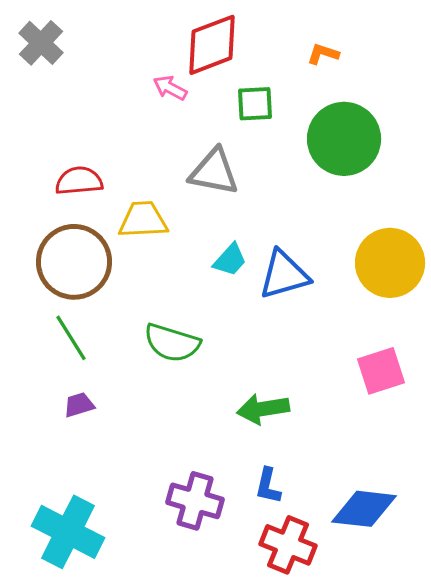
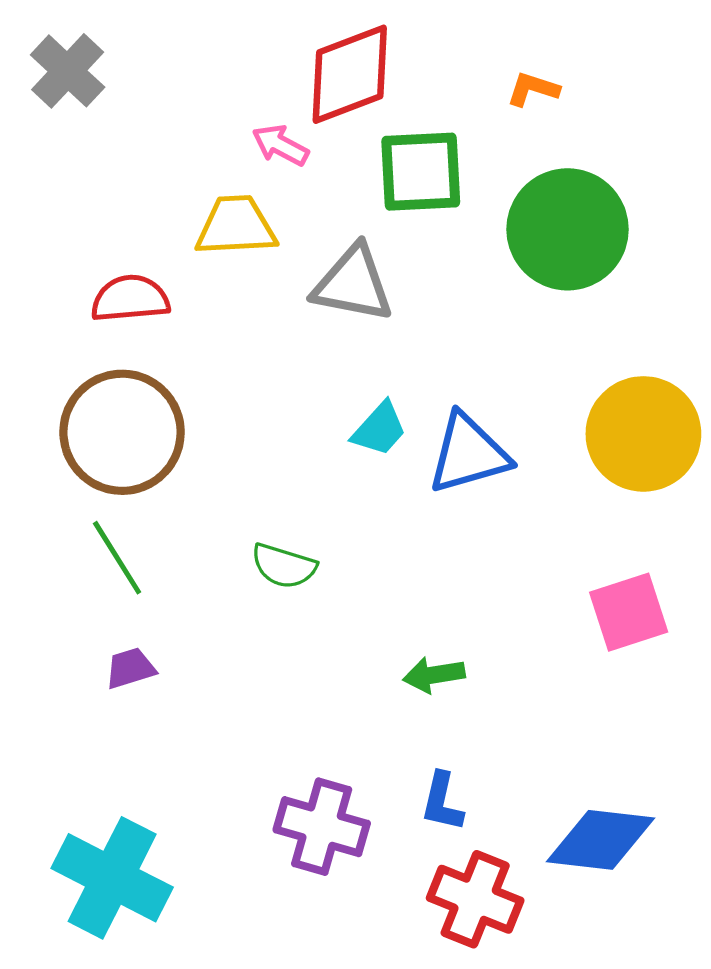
green square: (255, 104) -> (421, 172), size x1.4
yellow trapezoid: (143, 220) -> (236, 226), moved
green semicircle: (172, 343) -> (284, 566), size x0.7
green arrow: (263, 409) -> (434, 675), size x0.7

